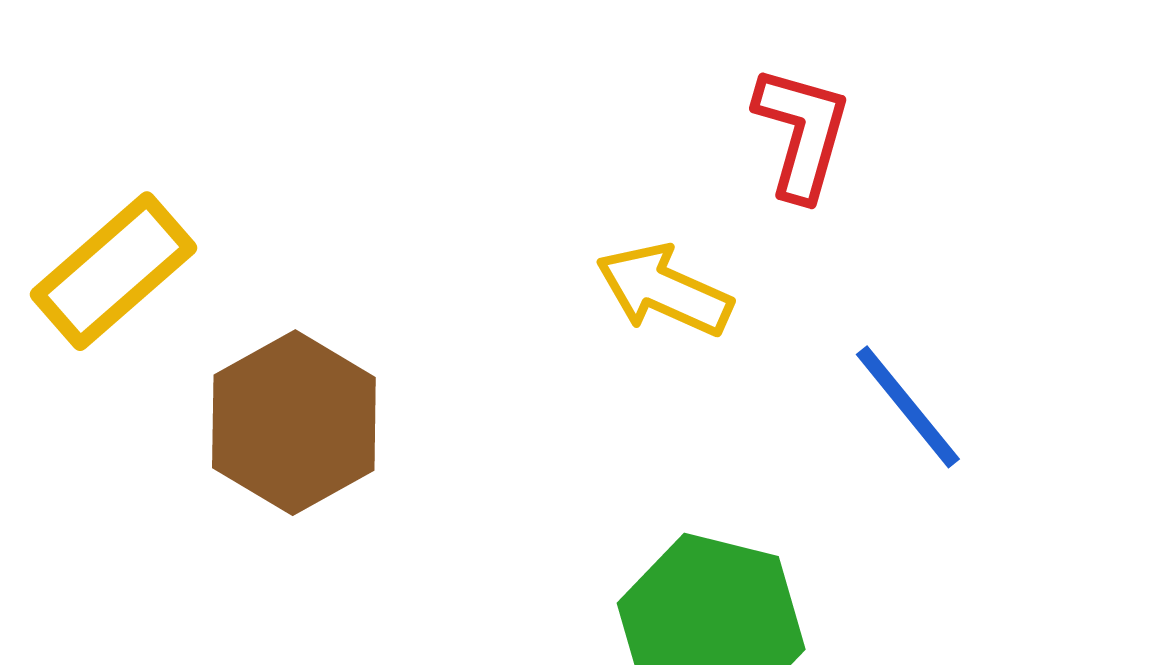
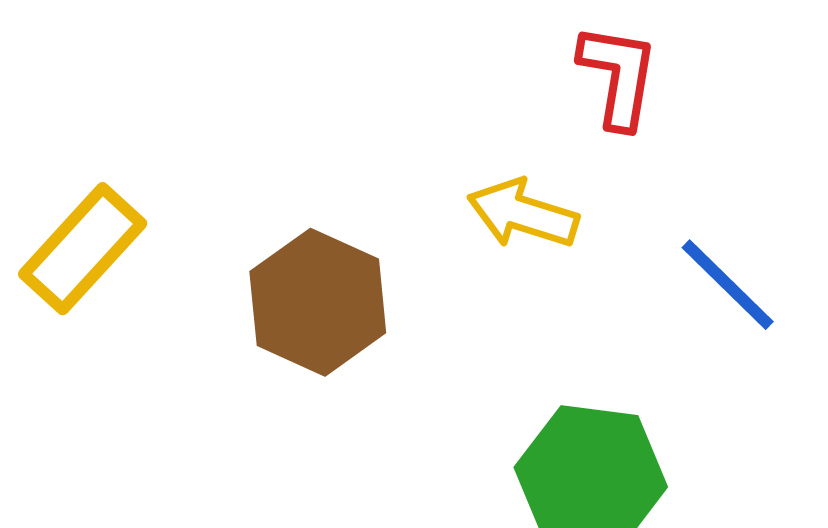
brown hexagon: (294, 423) -> (318, 302), moved

